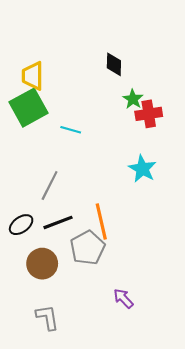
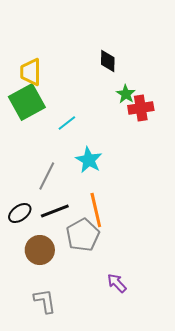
cyan line: (71, 130) -> (67, 123), turned -54
cyan star: (142, 169) -> (89, 160), moved

